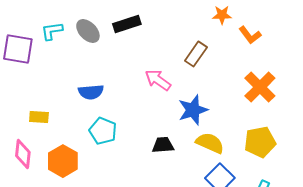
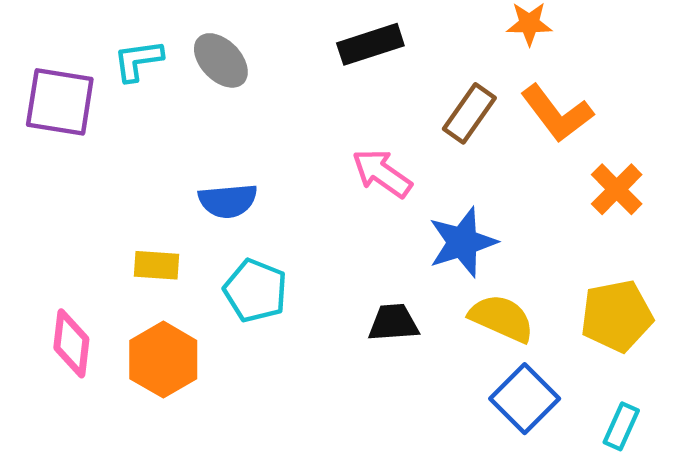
black rectangle: (127, 24) -> (370, 44), moved
orange L-shape: (250, 35) -> (557, 113), moved, size x1.4
orange cross: (260, 87) -> (617, 189), size x0.7
yellow rectangle: (39, 117) -> (156, 265), moved

